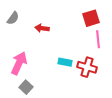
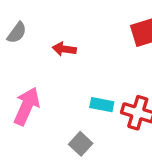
gray square: (26, 87) -> (81, 144), moved

